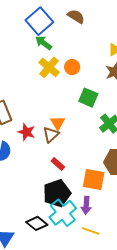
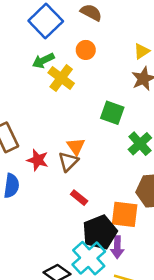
green arrow: (44, 43) -> (43, 61), moved, turned -60
orange circle: (72, 67) -> (86, 50), moved
black pentagon: (57, 193) -> (100, 232), moved

